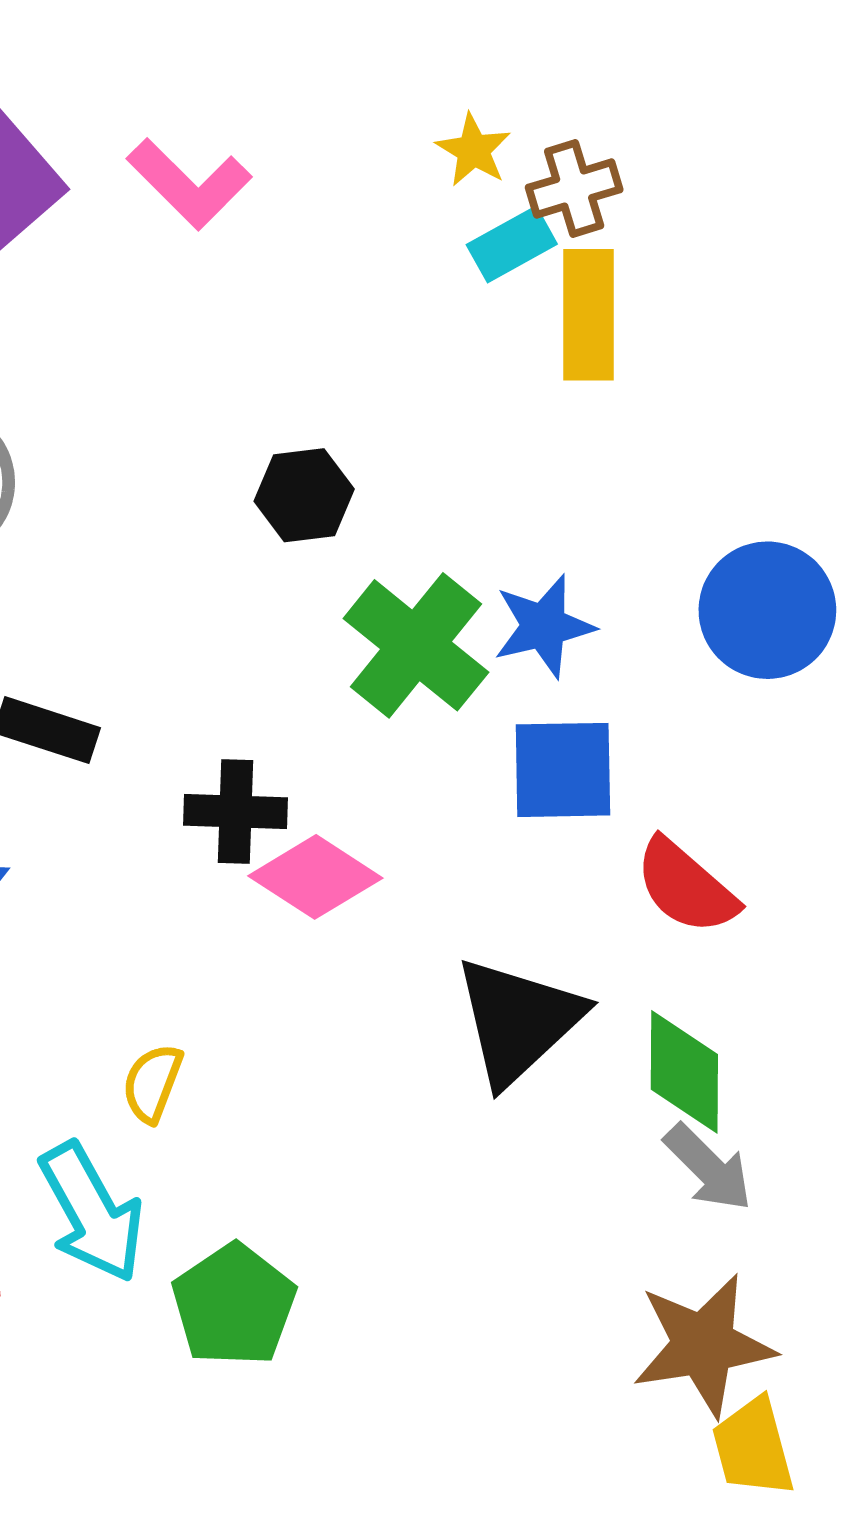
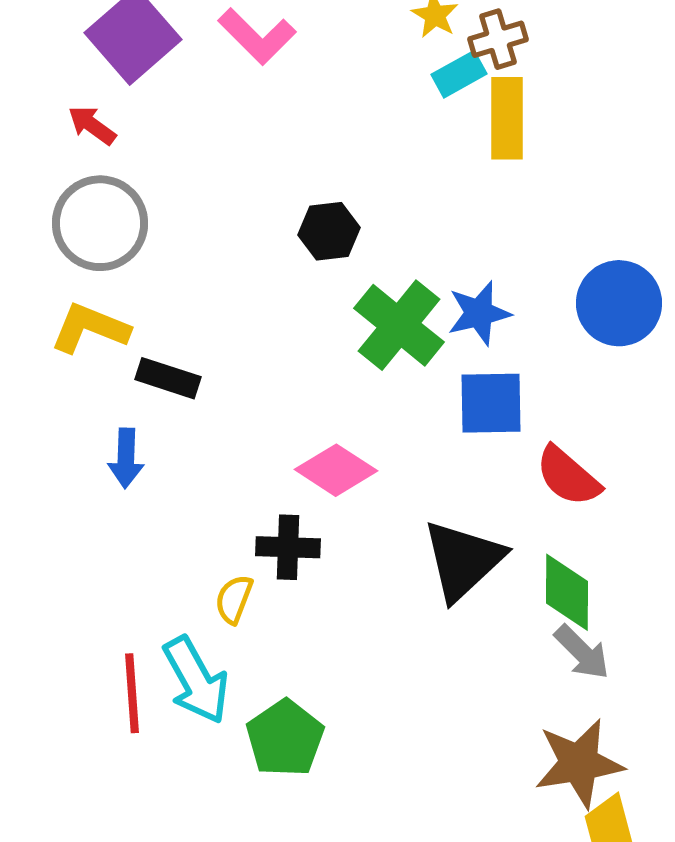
black cross: (235, 811) -> (288, 547), moved

